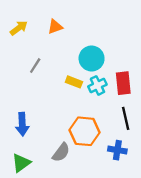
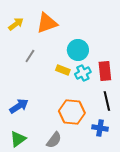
orange triangle: (55, 27) -> (47, 23), size x1.6
blue arrow: (22, 124) -> (19, 106), turned -120
gray semicircle: (61, 152) -> (54, 140), moved

